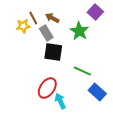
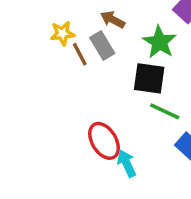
brown line: (33, 18) -> (80, 54), moved
black square: (53, 52) -> (149, 78), moved
red ellipse: (47, 88) -> (104, 141), turned -65

